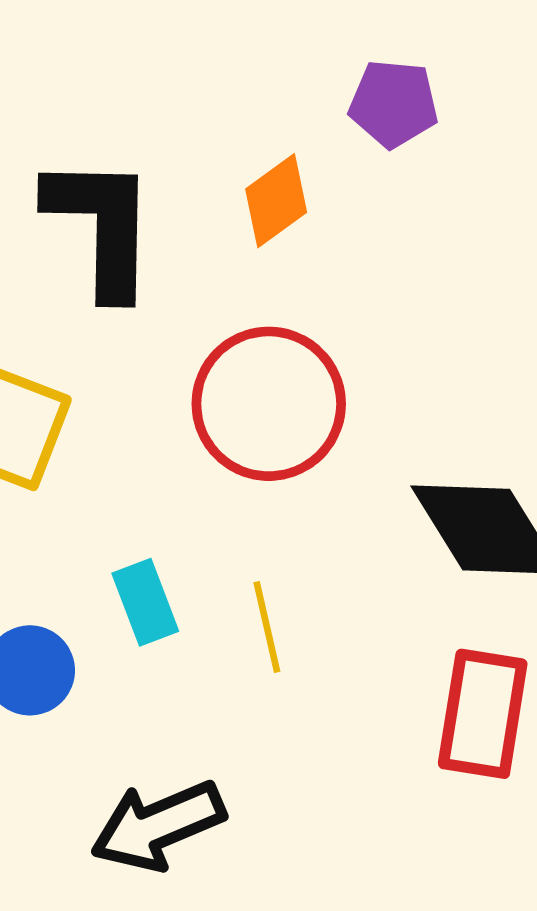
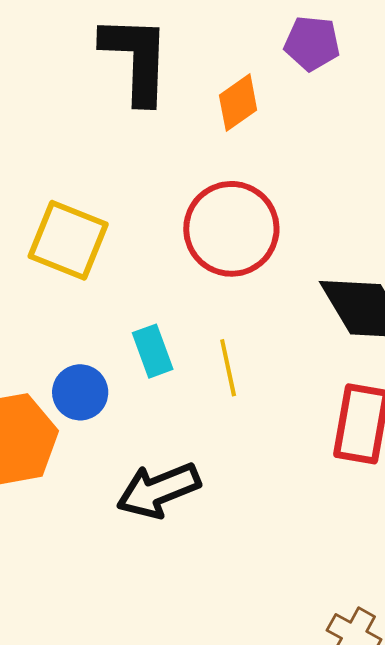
black L-shape: (101, 226) -> (136, 59), moved

